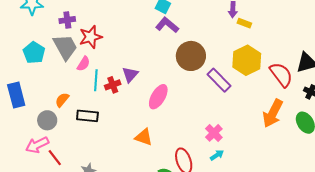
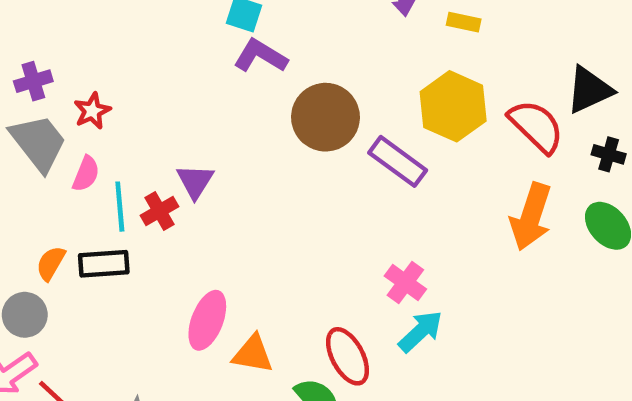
yellow rectangle: (244, 23) -> (464, 22), moved
red star: (91, 37) -> (92, 111), size x0.7
pink ellipse: (158, 97) -> (207, 320), moved
black rectangle: (87, 116) -> (104, 264), moved
orange triangle: (144, 137) -> (253, 354), moved
cyan arrow: (217, 155) -> (420, 331), size x1.5

